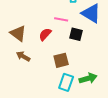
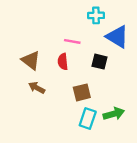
pink line: (61, 19) -> (72, 41), moved
red semicircle: (45, 34) -> (63, 62), turned -48

